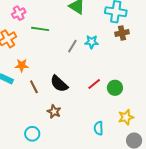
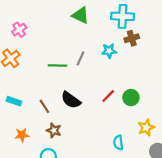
green line: (40, 29) -> (57, 66), moved
cyan star: (92, 42) -> (109, 51), moved
orange star: (22, 65) -> (22, 135), moved
brown star: (54, 112) -> (54, 130), moved

